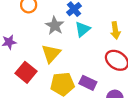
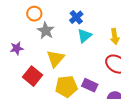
gray star: (55, 26) -> (46, 31), moved

